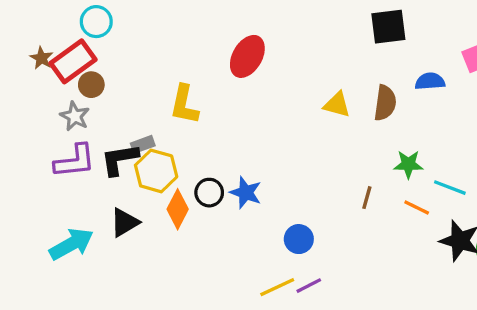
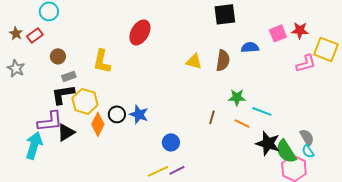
red rectangle: (73, 61) -> (35, 35), size x0.6
brown circle: (91, 85) -> (58, 56), moved
gray star: (75, 116) -> (16, 68), moved
gray rectangle: (143, 144) -> (69, 76), moved
purple L-shape: (75, 161) -> (50, 121), moved
cyan arrow: (71, 244) -> (34, 145), turned -44

